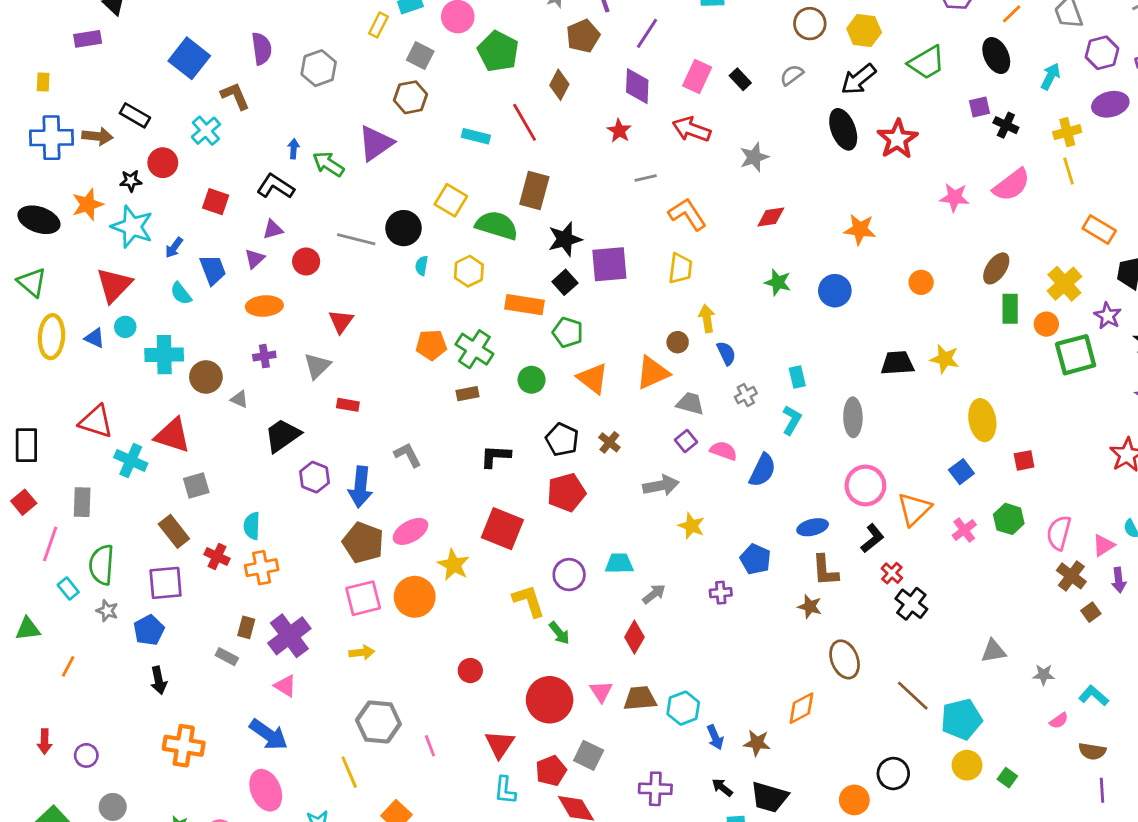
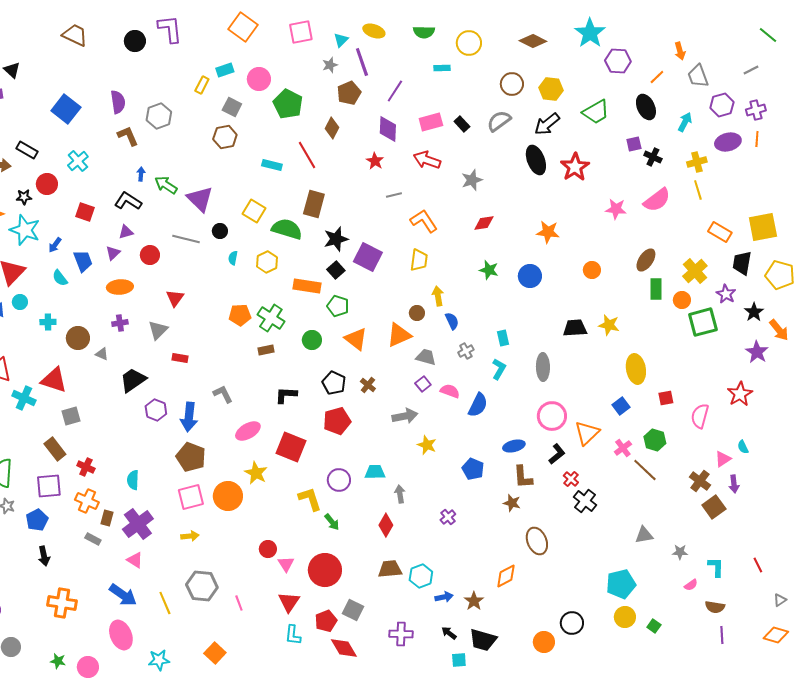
gray semicircle: (792, 75) -> (499, 121), size x1.4
pink rectangle: (697, 76) -> (431, 122), turned 50
brown L-shape: (235, 96) -> (128, 136), moved
purple triangle: (376, 143) -> (200, 199), moved, turned -40
black circle: (404, 228) -> (220, 231), size x0.6
purple square: (609, 264) -> (368, 257), turned 32
cyan cross: (164, 355) -> (48, 322), size x0.6
cyan semicircle: (252, 526) -> (133, 480), moved
pink ellipse: (410, 531) -> (248, 431), moved
pink semicircle: (1059, 533) -> (700, 416), moved
orange cross: (262, 568) -> (87, 501), moved, turned 35
purple cross: (721, 593) -> (448, 517), moved, turned -35
gray arrow: (654, 594) -> (400, 494), turned -60
brown square: (1091, 612) -> (714, 507), size x1.6
pink triangle: (601, 691) -> (286, 564), moved
brown line: (913, 696) -> (645, 470), moved
cyan L-shape: (1094, 696) -> (716, 567), turned 50
blue arrow: (715, 737) -> (444, 597), turned -78
brown star: (757, 743) -> (474, 601), turned 30
yellow line: (349, 772) -> (165, 603), moved

